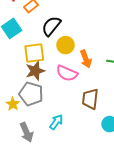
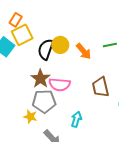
black semicircle: (51, 26) -> (46, 49), moved
yellow square: (34, 53) -> (22, 35), moved
pink semicircle: (67, 73) -> (60, 85), moved

